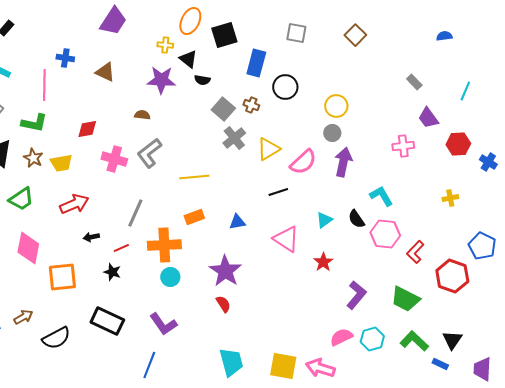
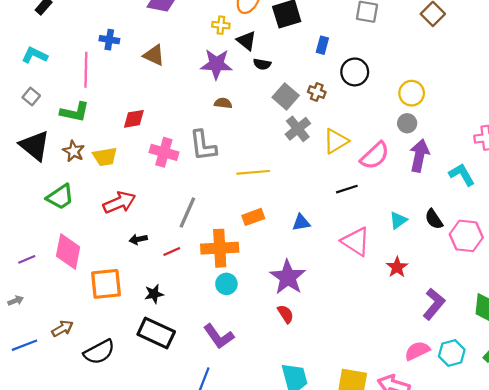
blue rectangle: (256, 63) -> (322, 45), size x0.6
brown semicircle: (142, 115) -> (223, 103), moved
gray L-shape: (149, 153) -> (203, 146), turned -60
cyan L-shape: (381, 196) -> (462, 175), moved
black star: (112, 272) -> (154, 294), moved, turned -30

